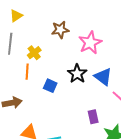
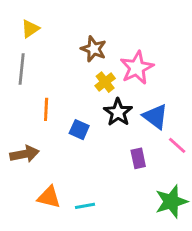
brown star: (60, 30) -> (94, 49), turned 30
yellow cross: (34, 53) -> (105, 82), moved
purple rectangle: (93, 117) -> (138, 158), moved

